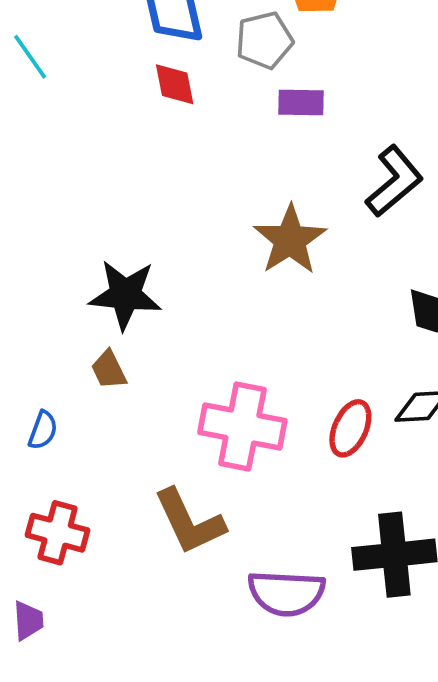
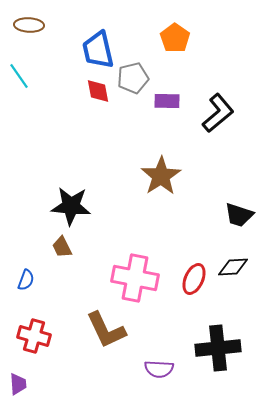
gray pentagon: (264, 40) -> (133, 78), moved
black L-shape: (394, 181) -> (218, 113), moved
purple semicircle: (286, 593) -> (159, 369), size x0.7

